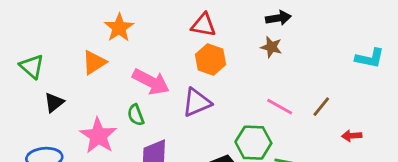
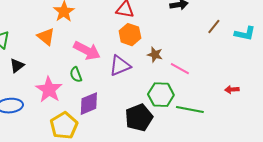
brown star: (271, 47) -> (155, 55), moved
orange triangle: (94, 62) -> (46, 37), turned -48
brown line: (321, 107) -> (214, 27), moved

